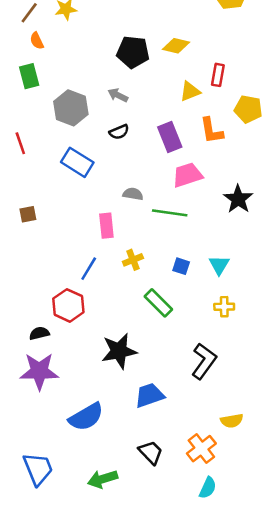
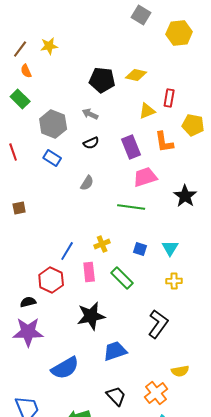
green rectangle: (29, 76) -> (20, 99), turned -30
blue rectangle: (77, 162) -> (52, 158), moved, size x0.7
gray semicircle: (133, 194) -> (87, 183), moved, turned 112
pink rectangle: (106, 226) -> (89, 272), moved

